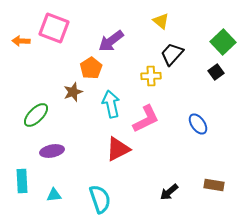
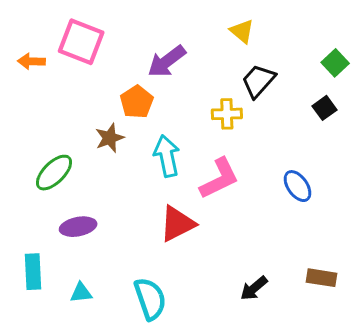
green square: (223, 42) -> (335, 63), size x0.7

